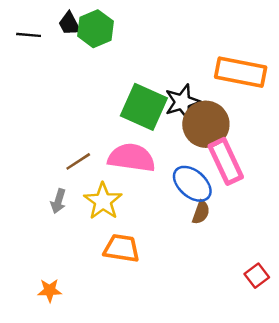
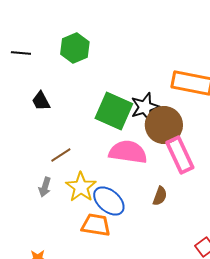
black trapezoid: (69, 24) -> (41, 101), moved
pink semicircle: (131, 158) -> (128, 152), moved
blue ellipse: (192, 184) -> (109, 201), moved

